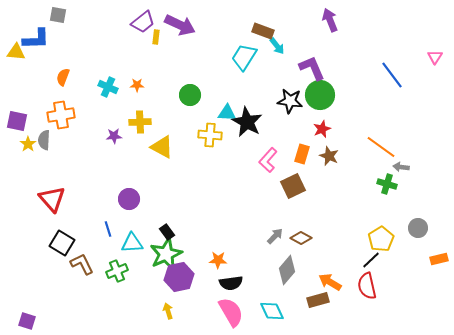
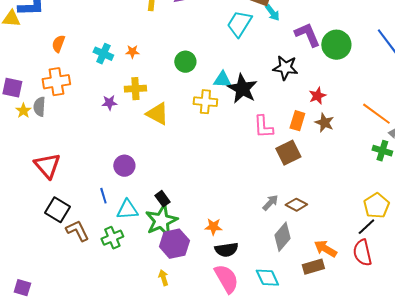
green circle: (320, 95) -> (336, 45), moved
pink L-shape: (268, 160) -> (263, 127), turned -45

